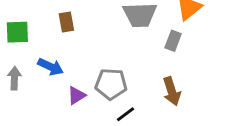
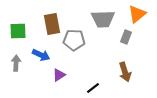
brown rectangle: (66, 22) -> (52, 24), size x1.5
gray pentagon: (111, 84) -> (74, 40), moved

